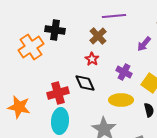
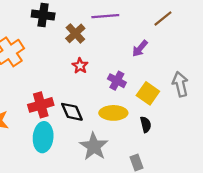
black cross: (55, 30) -> (43, 15), moved
brown cross: (98, 36) -> (75, 33), moved
black diamond: (85, 83) -> (72, 112), moved

